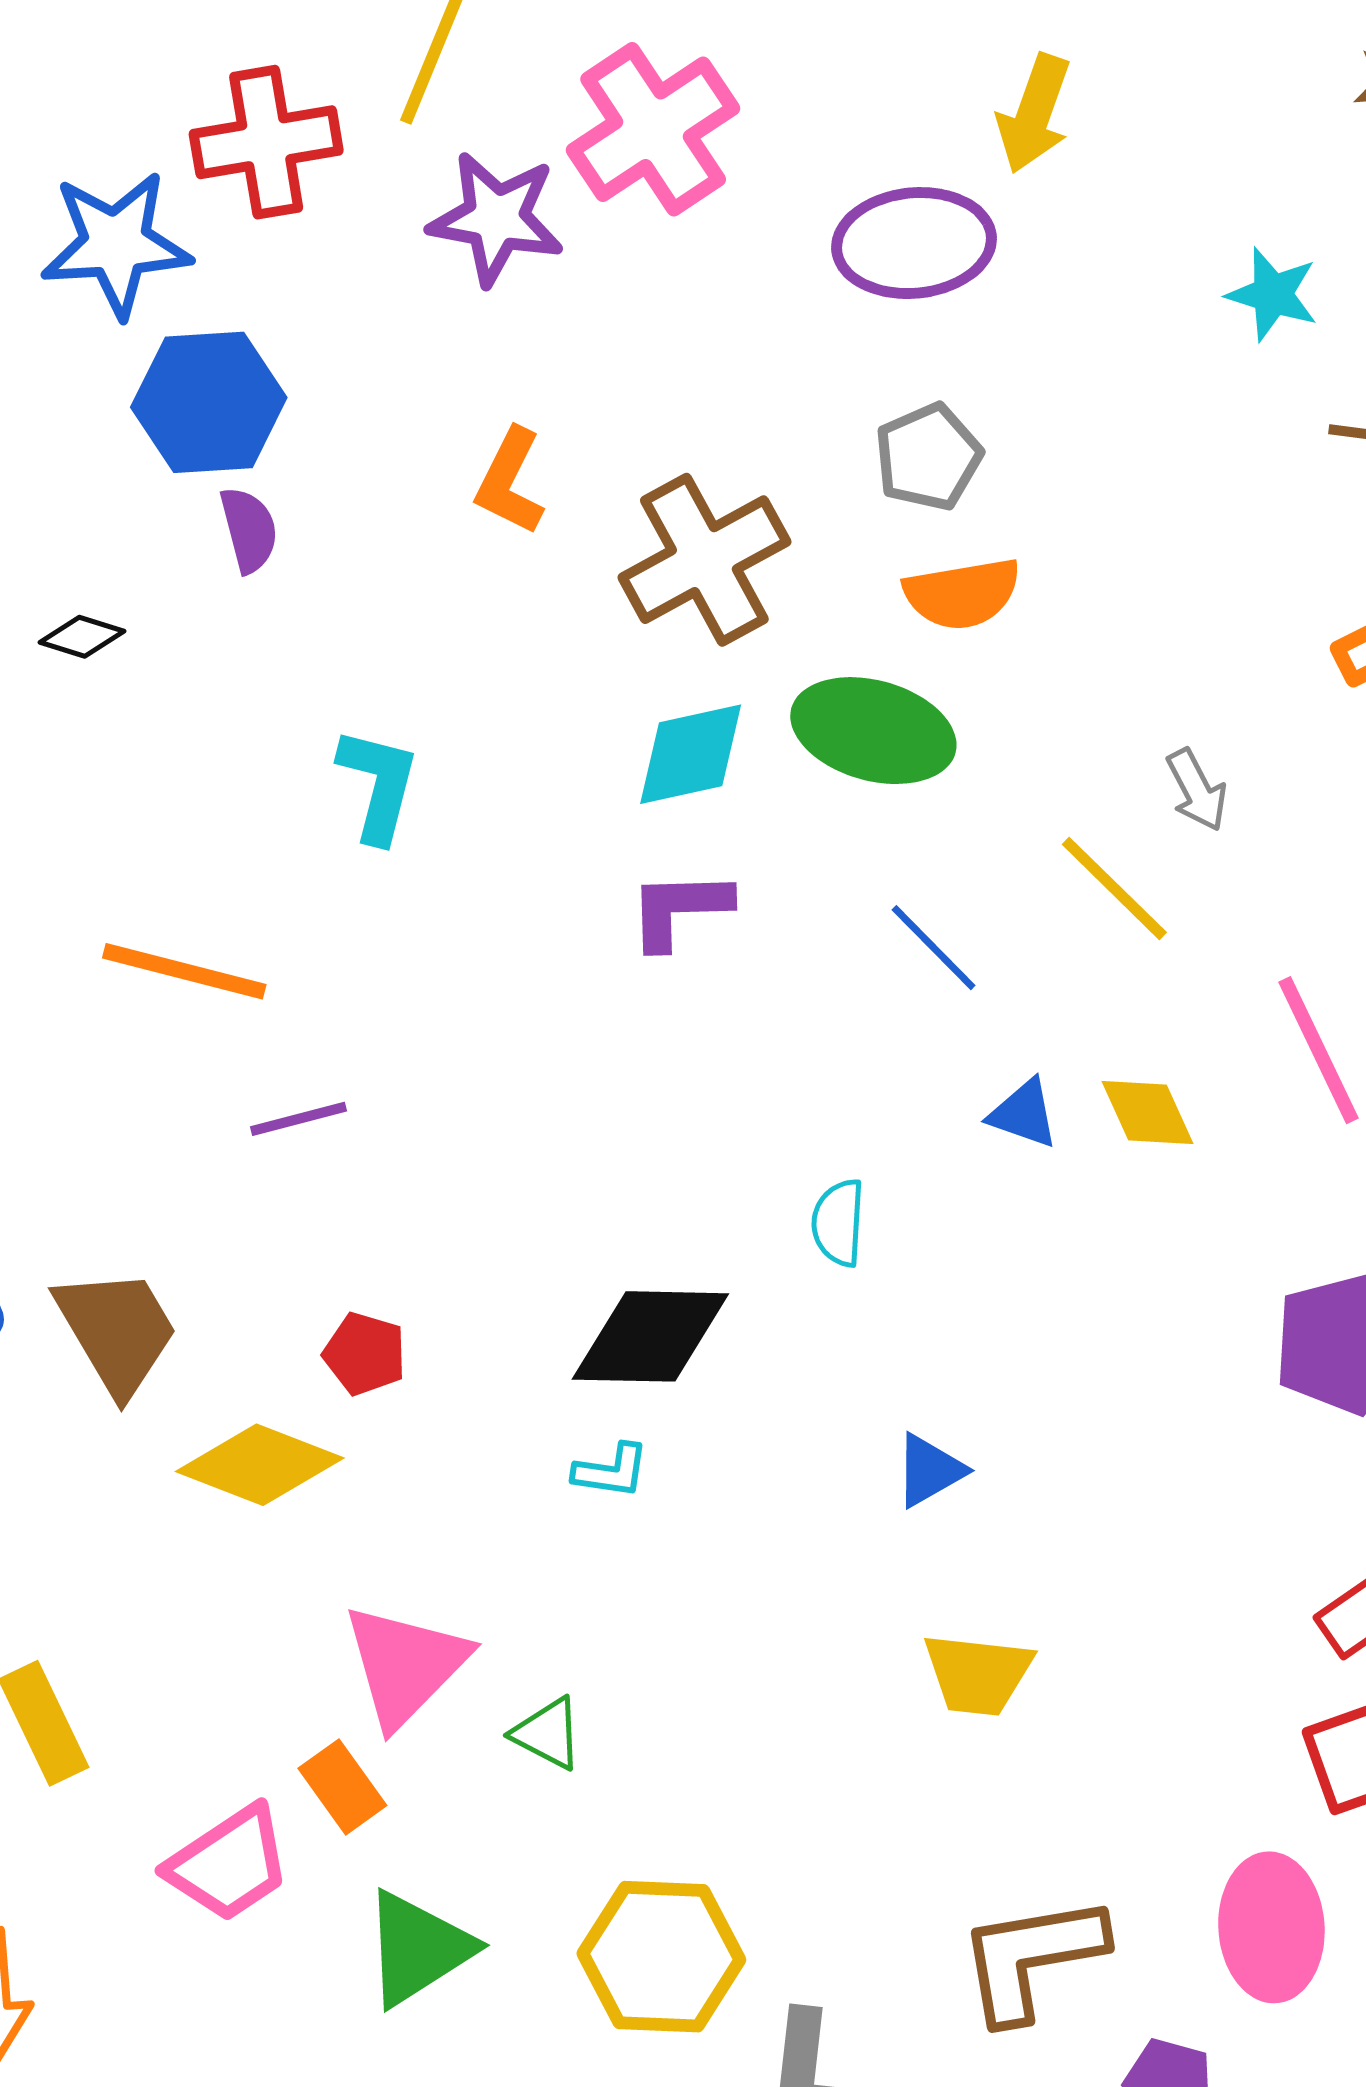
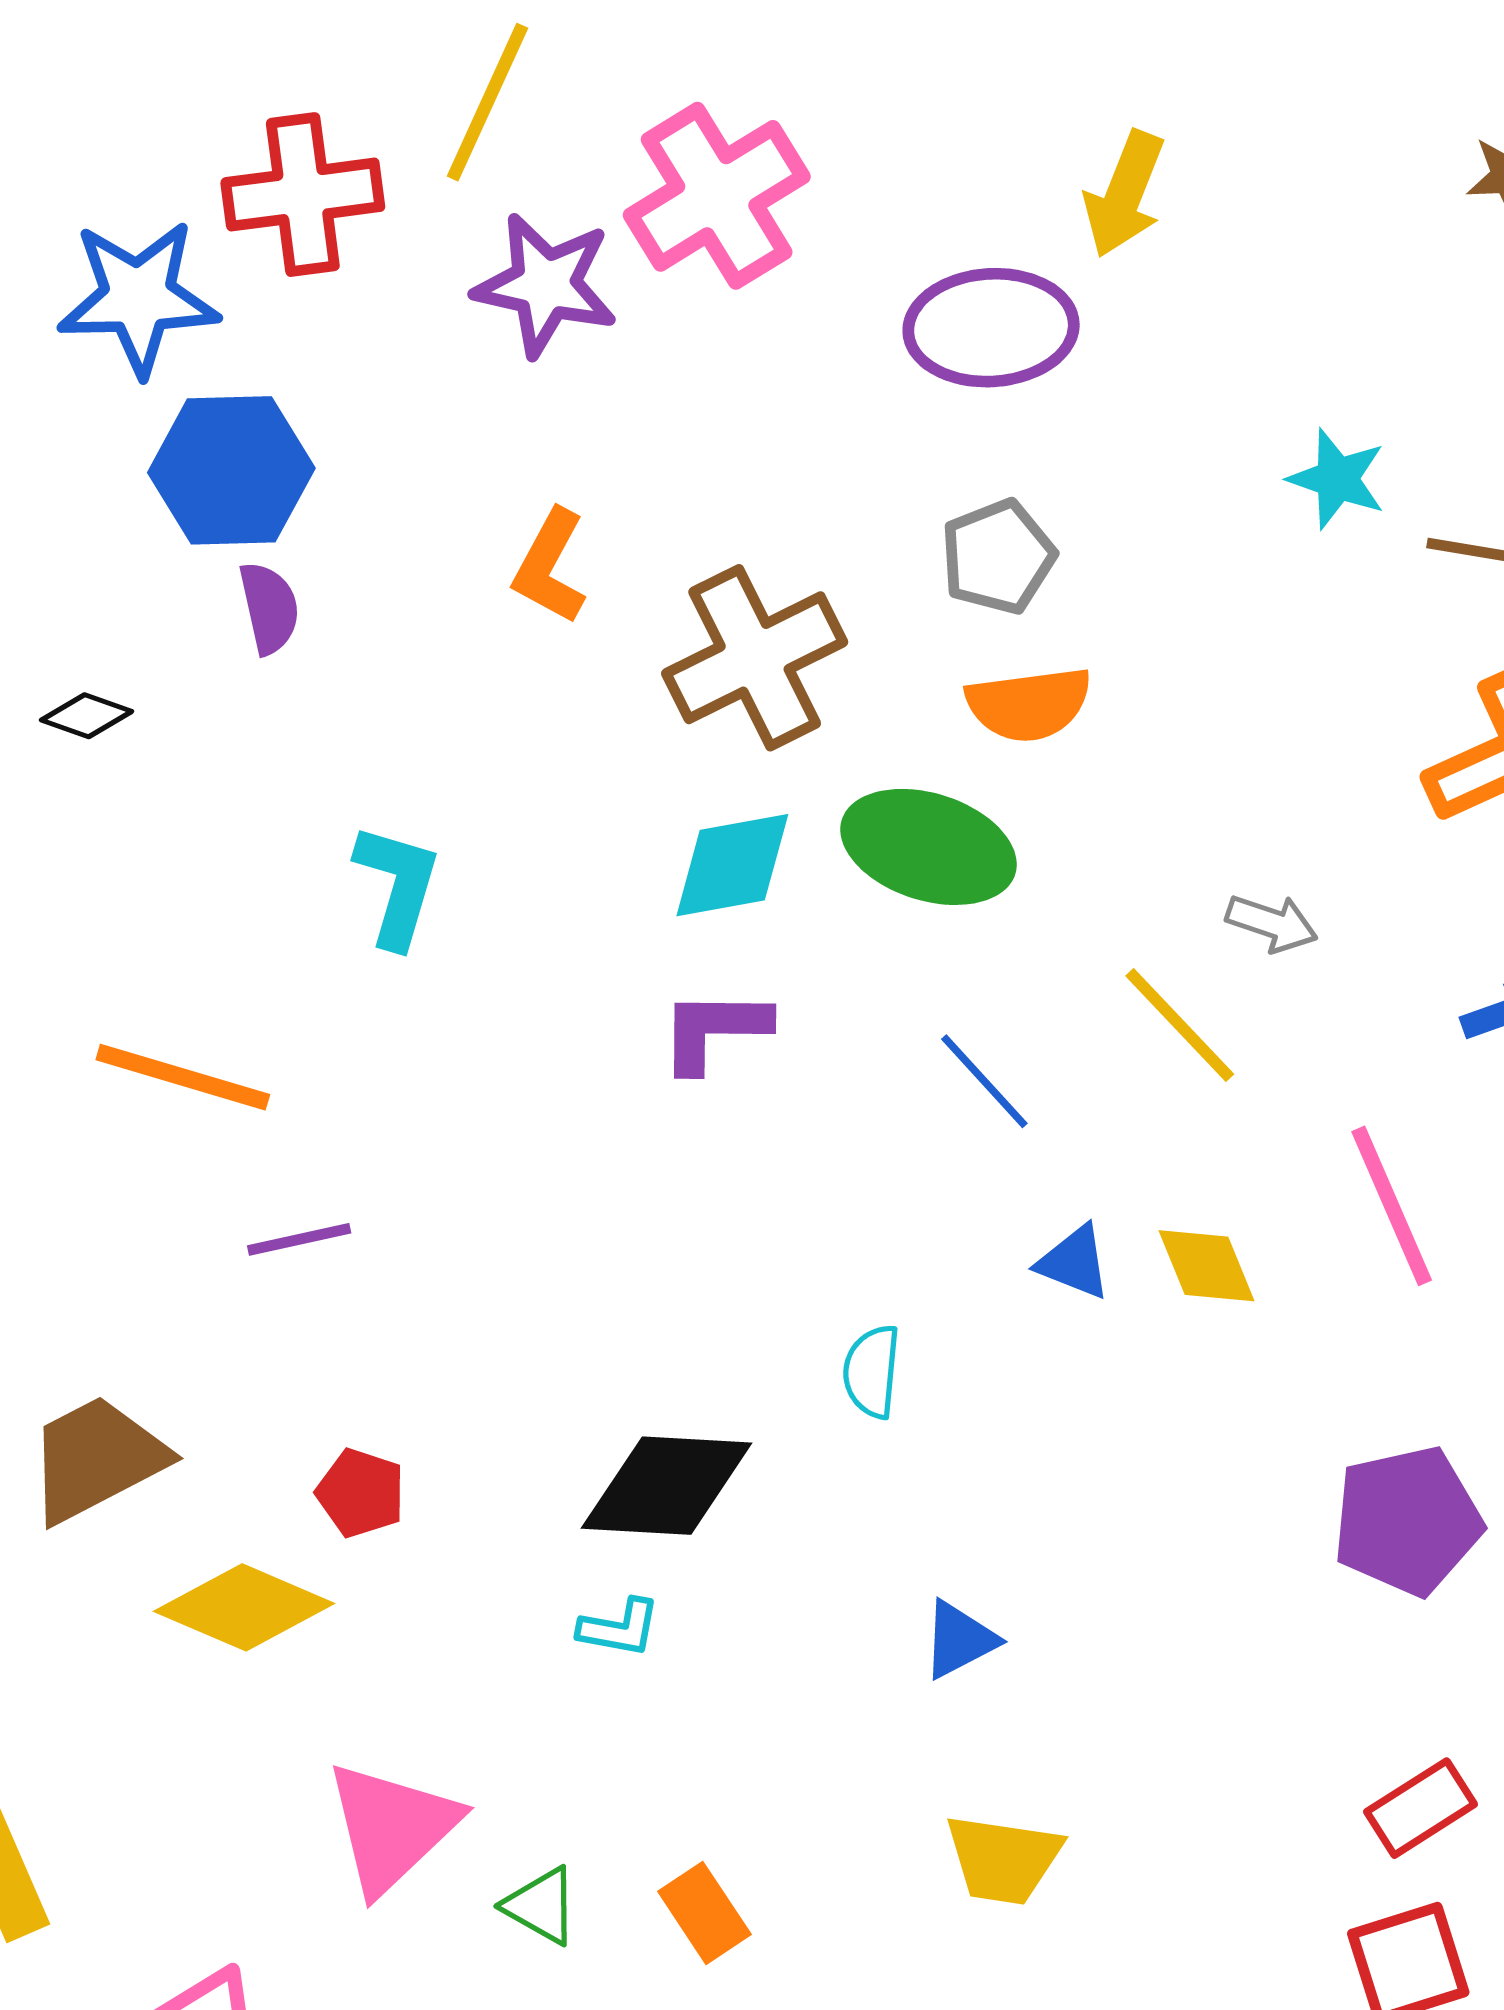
cyan star: (1273, 294) -> (1337, 479), moved
gray arrow: (1197, 790) -> (1272, 923), turned -46
brown trapezoid: (117, 1331) -> (97, 1459), turned -89
orange rectangle: (342, 1787) -> (704, 1913), moved

